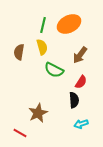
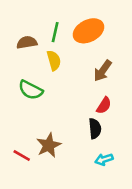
brown semicircle: (19, 52) -> (27, 42), moved, turned 70
green semicircle: (54, 70) -> (31, 90), moved
red line: (20, 133) -> (22, 156), moved

